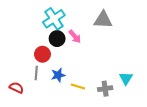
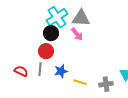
gray triangle: (103, 20) -> (81, 18), moved
black circle: (57, 39) -> (51, 33), moved
red semicircle: (16, 88) -> (21, 71), moved

